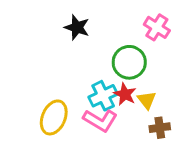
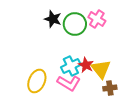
pink cross: (157, 27) -> (97, 19), moved
green circle: (129, 62) -> (75, 24), moved
yellow triangle: (147, 100) -> (101, 69), size x1.5

